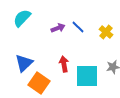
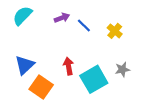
purple arrow: (58, 28) -> (62, 18), moved
cyan square: (87, 76) -> (94, 79), turned -30

